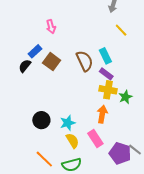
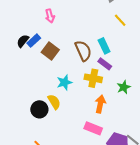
black semicircle: (25, 66) -> (23, 41), moved
yellow cross: (108, 90) -> (93, 78), moved
cyan star: (68, 123) -> (64, 82), moved
pink rectangle: (95, 139) -> (93, 128), turned -36
yellow semicircle: (72, 141) -> (54, 102), moved

